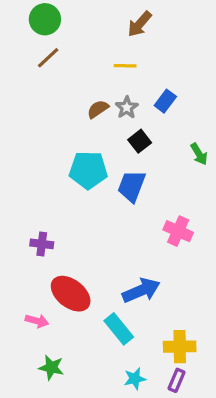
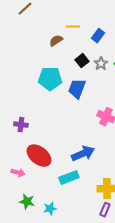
yellow line: (125, 66) -> (73, 27), moved
gray star: (127, 108) -> (101, 64), moved
cyan rectangle: (119, 329) -> (69, 178), turned -72
cyan star: (135, 379) -> (50, 209), moved

